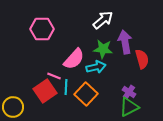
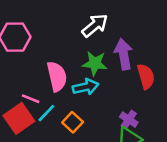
pink semicircle: (74, 59) -> (57, 76), turned -55
cyan line: (66, 87) -> (46, 113), turned 42
orange square: (86, 94) -> (73, 122), size x0.7

